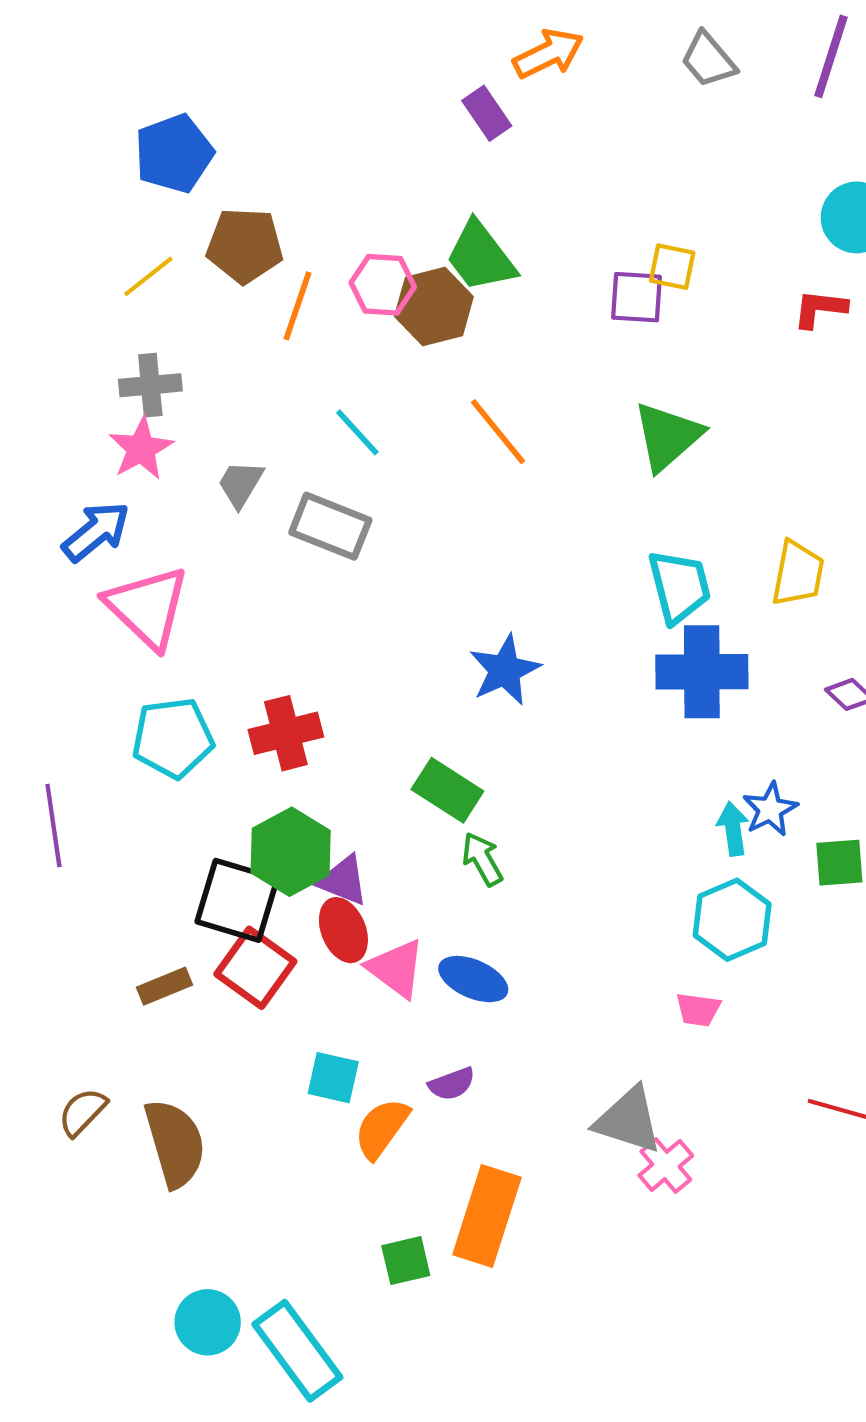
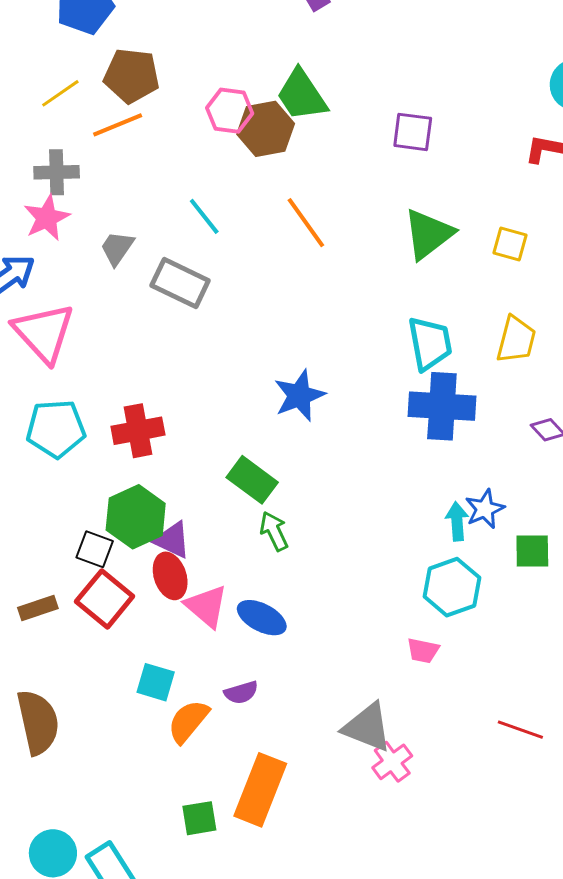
yellow square: (672, 267) -> (510, 244), moved
orange line: (297, 306) -> (118, 125), moved, turned 45
black square: (237, 900) -> (95, 549), size x0.6

